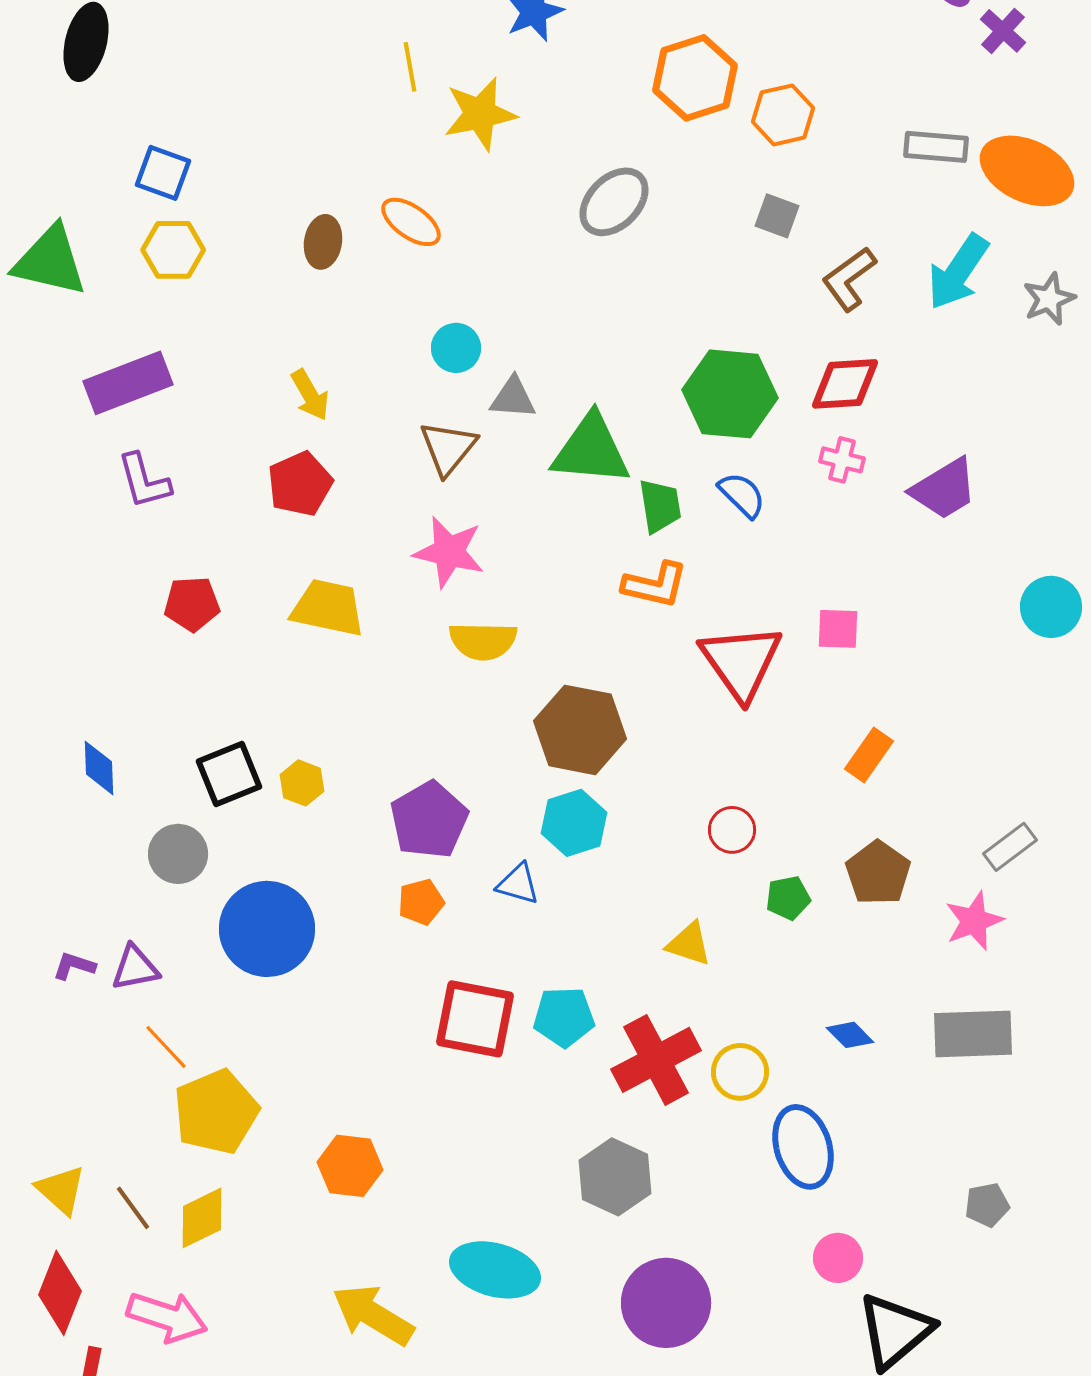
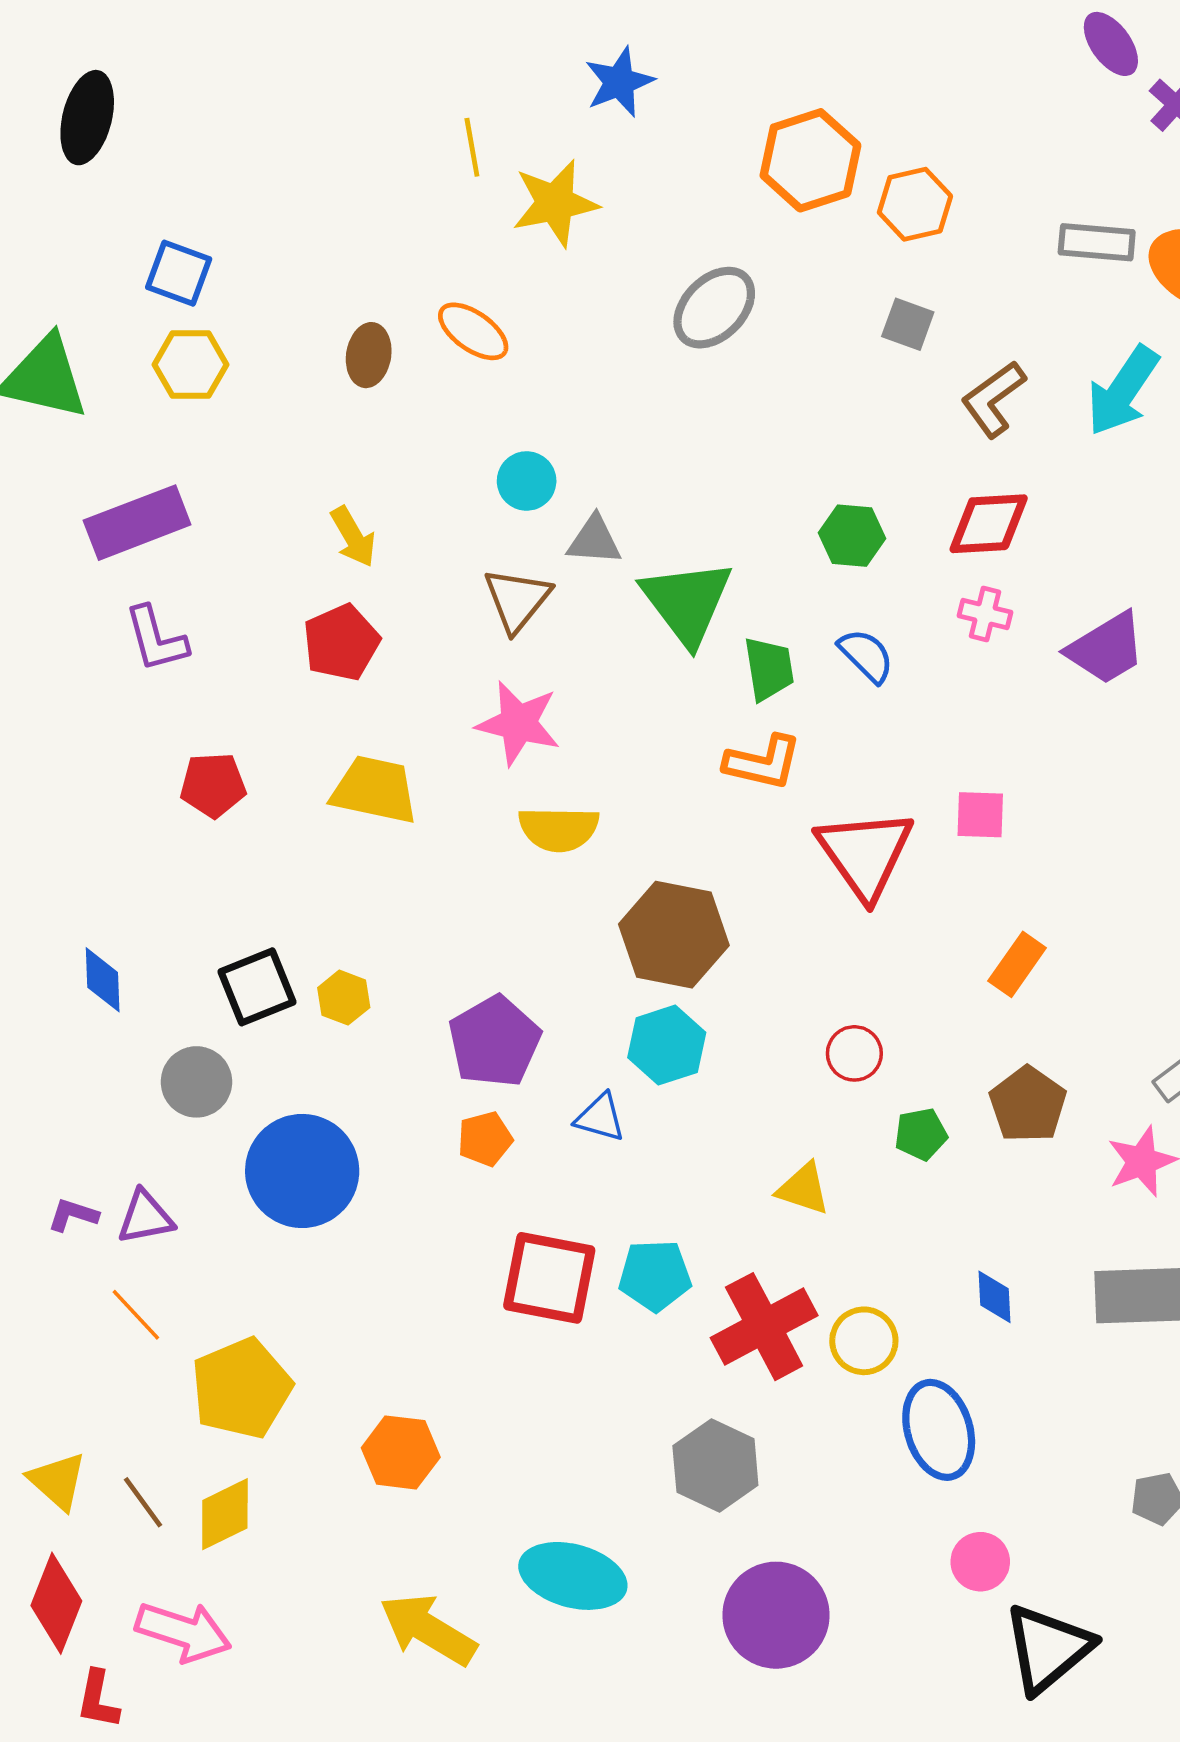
green hexagon: (730, 394) -> (852, 536), size x0.6
green triangle: (591, 450) -> (687, 602), turned 48
blue diamond: (850, 1035) -> (995, 1297), turned 42
orange line: (166, 1047) -> (136, 1315), moved

